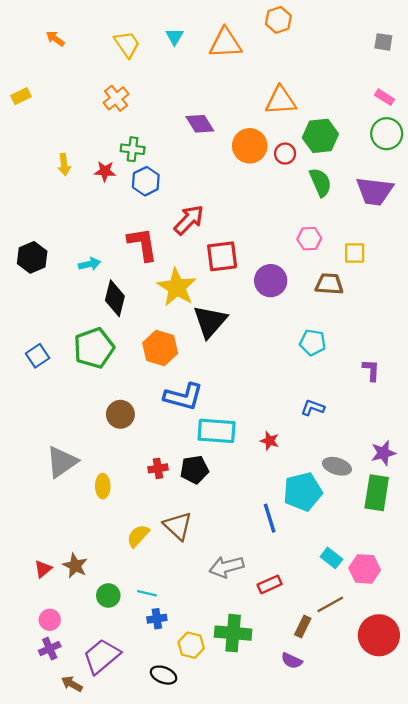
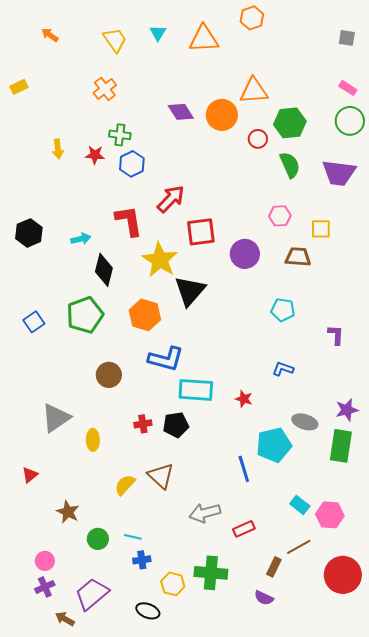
orange circle: (250, 146) -> (222, 115), moved
red triangle: (43, 569) -> (30, 475), moved

